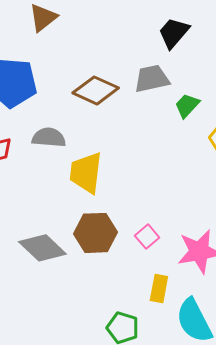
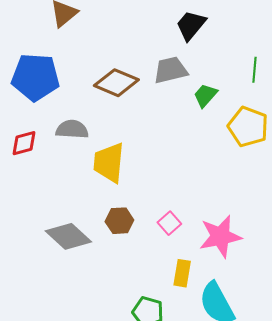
brown hexagon: (96, 233) -> (119, 221), size x0.7

